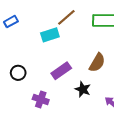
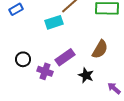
purple cross: (41, 100) -> (45, 71), moved

